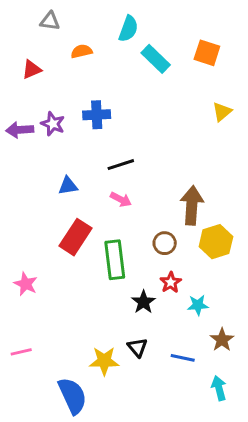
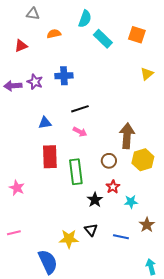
red rectangle: (76, 237) -> (50, 157), turned -35
cyan arrow: (219, 388) -> (151, 267), moved

